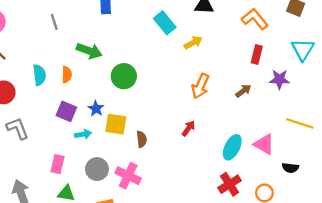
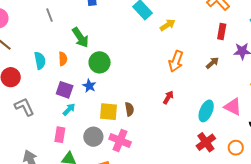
green arrow: (89, 51) -> (80, 38), turned 40
green circle: (124, 76) -> (100, 62), moved
yellow square: (116, 124) -> (109, 112), moved
cyan arrow: (83, 134) -> (69, 109), moved, turned -32

